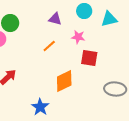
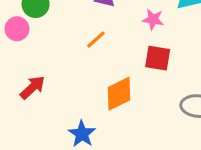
pink star: (78, 37) -> (153, 20), moved

